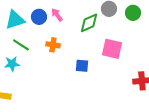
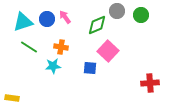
pink square: (112, 49) -> (108, 51), moved, turned 30
cyan star: (12, 64) -> (53, 66), moved

